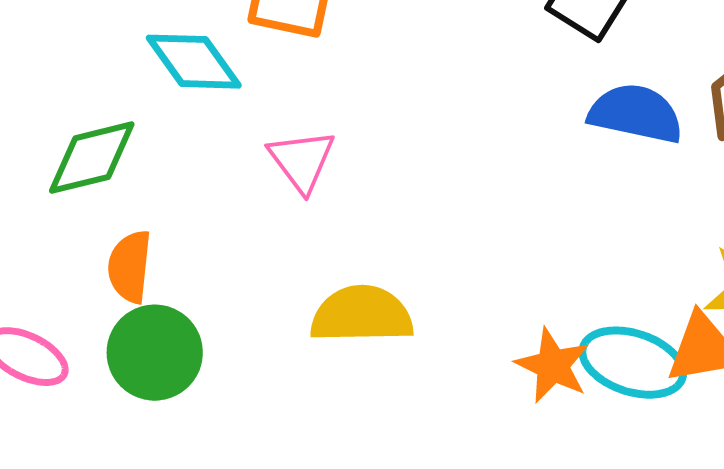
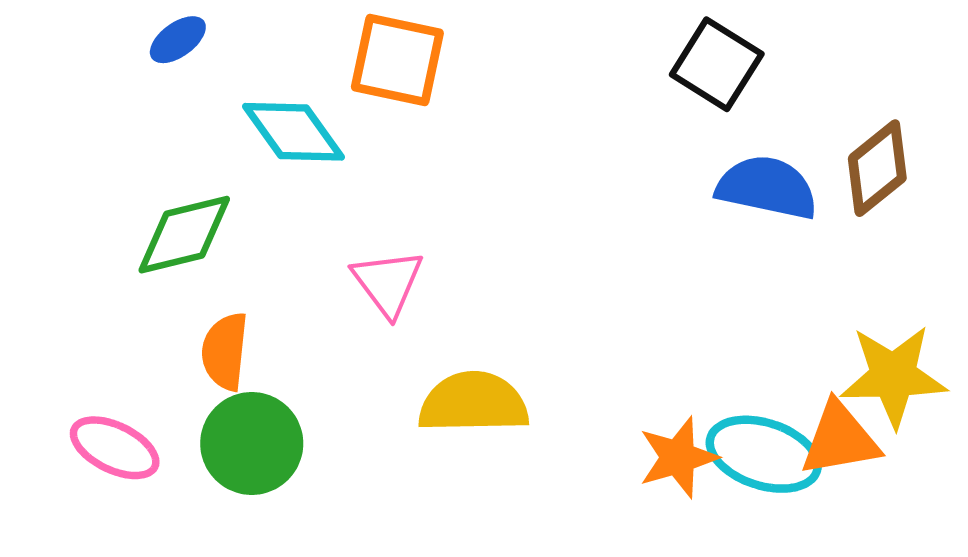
pink triangle: (302, 161) -> (388, 283), moved
orange star: (553, 366) -> (678, 457), turned 30

